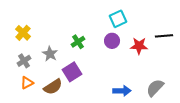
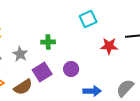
purple circle: (112, 41) -> (71, 69), moved
green cross: (78, 42) -> (48, 42), turned 32

